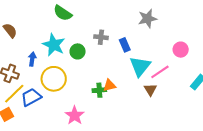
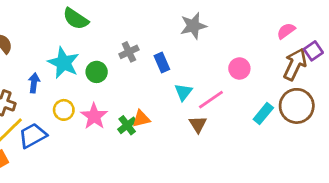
gray cross: (101, 37) -> (129, 52), turned -32
cyan triangle: (140, 66) -> (183, 92), size x0.6
yellow circle: (54, 79) -> (64, 110), size x0.6
green cross: (99, 90) -> (127, 125), turned -32
pink star: (75, 115) -> (94, 116), moved

